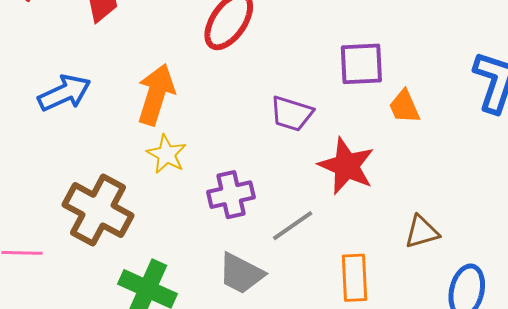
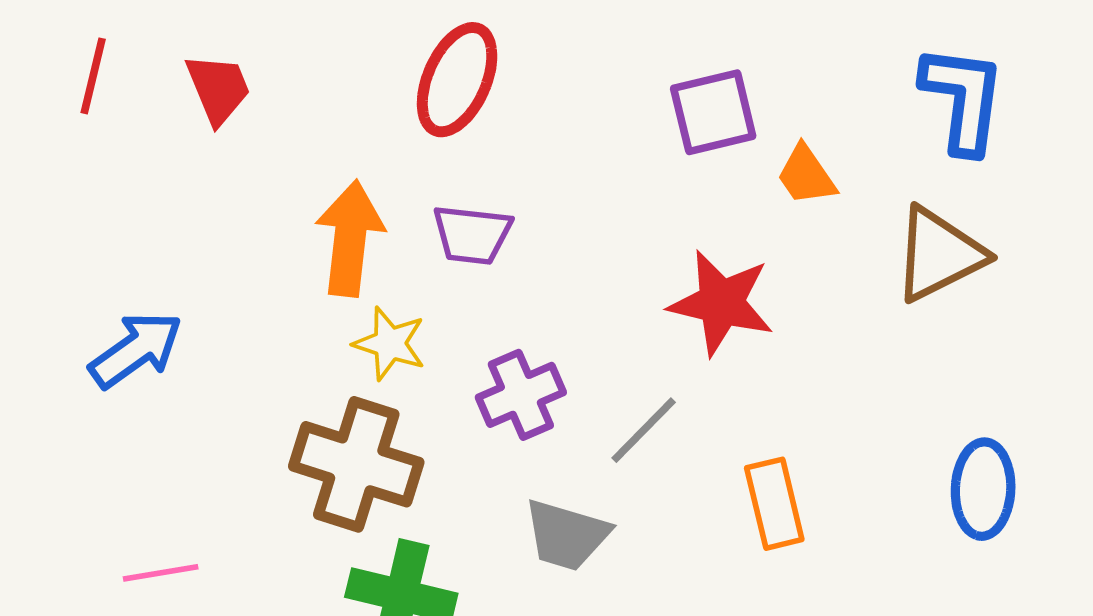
blue arrow: (64, 93) -> (136, 350), moved
purple trapezoid: (292, 114) -> (472, 235), moved
brown cross: (98, 210) -> (356, 464), moved
brown triangle: (422, 232) -> (939, 254), moved, size x1.5

